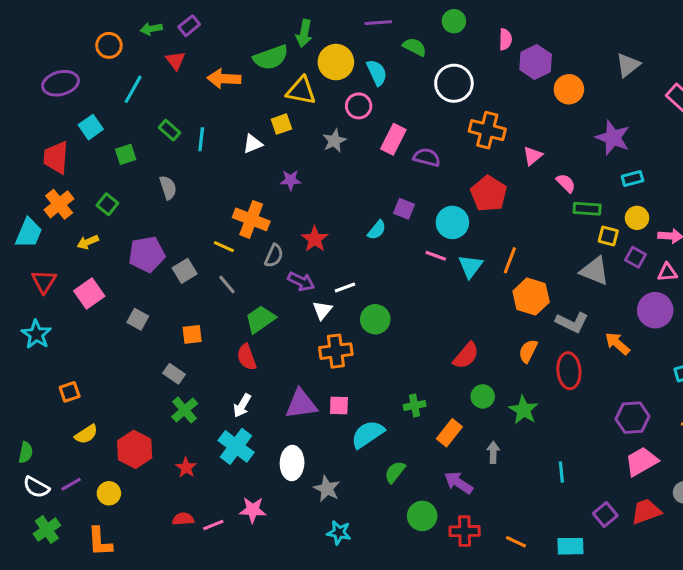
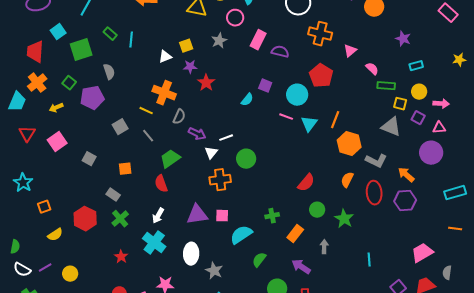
yellow square: (281, 124) -> (186, 46), moved
purple star: (613, 138) -> (403, 39), size x0.7
white triangle: (253, 144) -> (165, 57), moved
green square: (126, 154) -> (81, 50), size x1.6
red star: (315, 239) -> (206, 83), moved
purple pentagon: (147, 254) -> (92, 98), moved
cyan star: (36, 334) -> (23, 183), moved
purple hexagon: (632, 418) -> (405, 201), moved
red hexagon: (135, 449) -> (85, 219), moved

